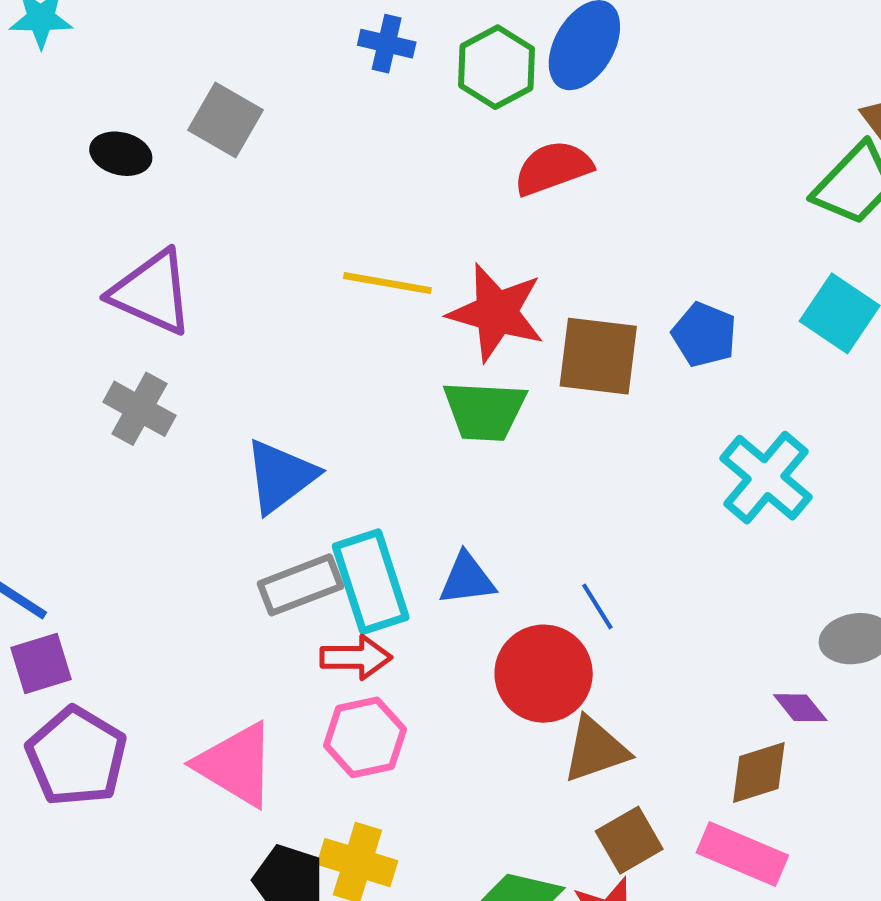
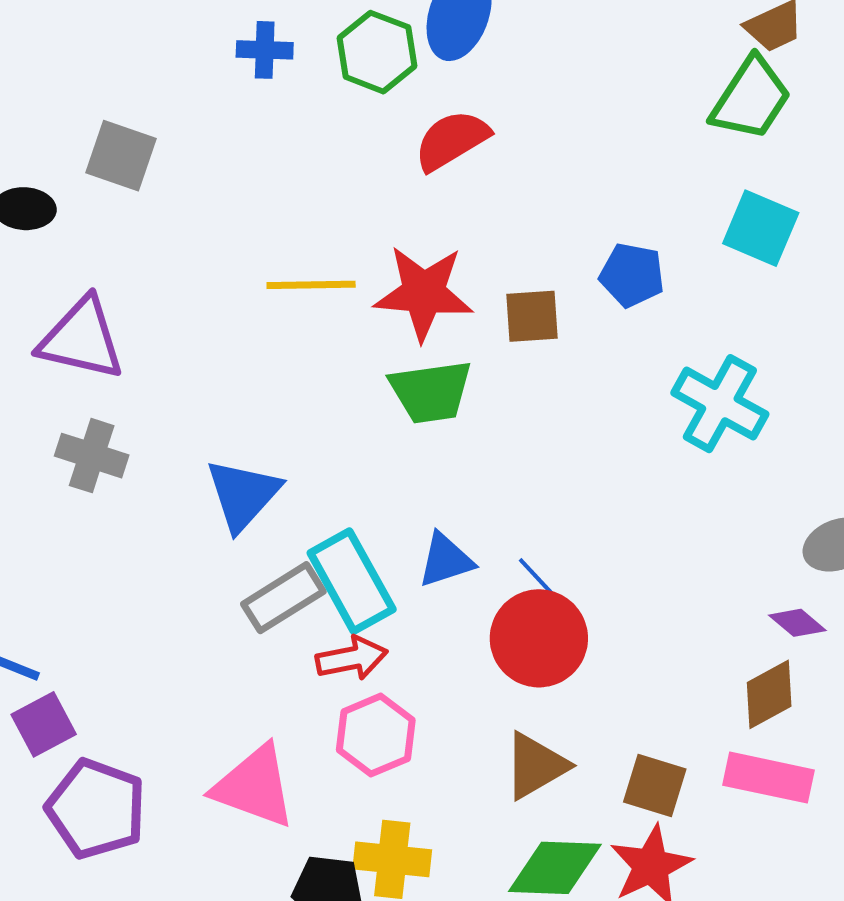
brown square: (598, 356) -> (532, 316), size x0.7
blue line: (597, 606) -> (538, 578), moved
brown triangle: (595, 750) -> (536, 766), moved
brown square: (629, 840) -> (655, 785), turned -32

